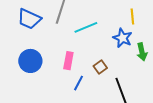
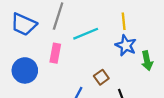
yellow line: (132, 16) -> (124, 21), moved
pink rectangle: (68, 61) -> (55, 53), moved

